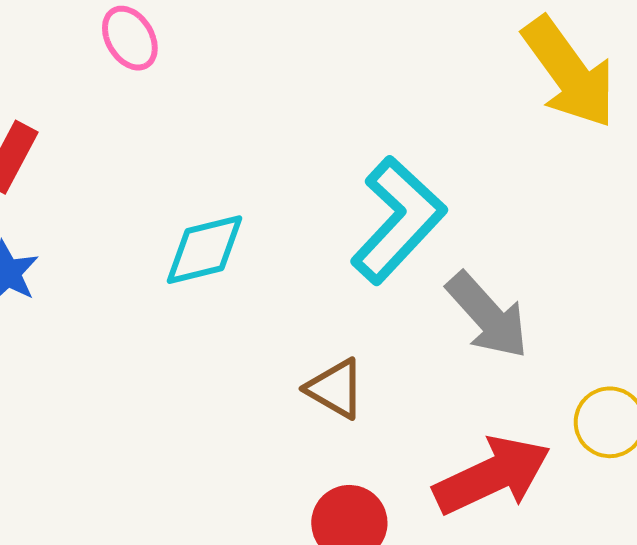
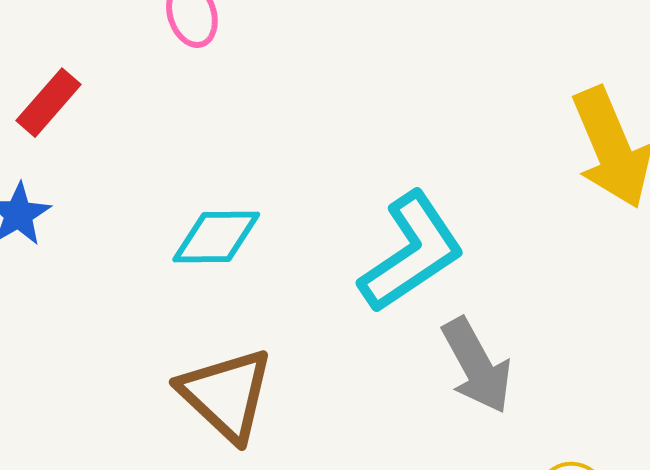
brown triangle: (335, 389) -> (226, 394), moved, size x1.6

